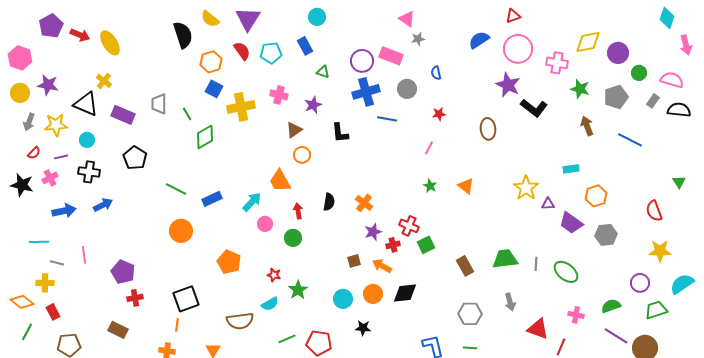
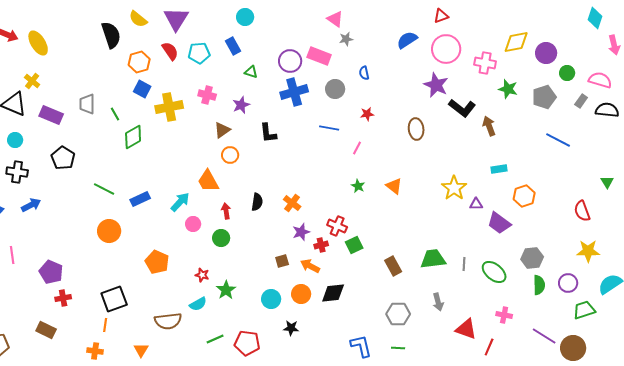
blue line: (387, 119) -> (329, 128), moved
brown arrow: (587, 126) -> (489, 126), moved
gray hexagon: (606, 235) -> (532, 258), moved
green semicircle: (611, 306) -> (539, 285), moved, turned 108

